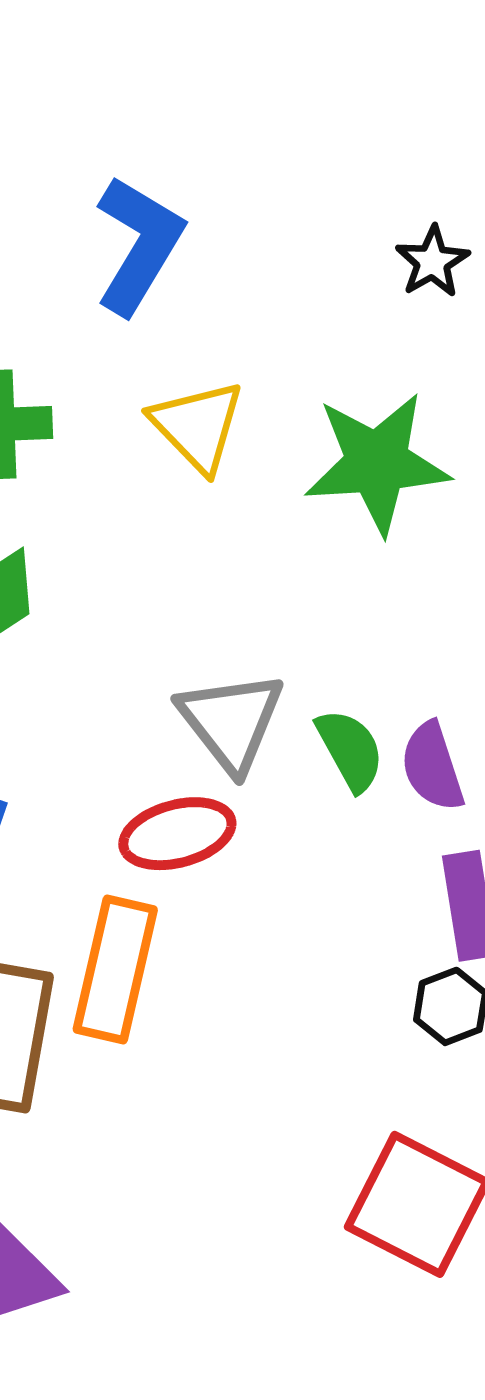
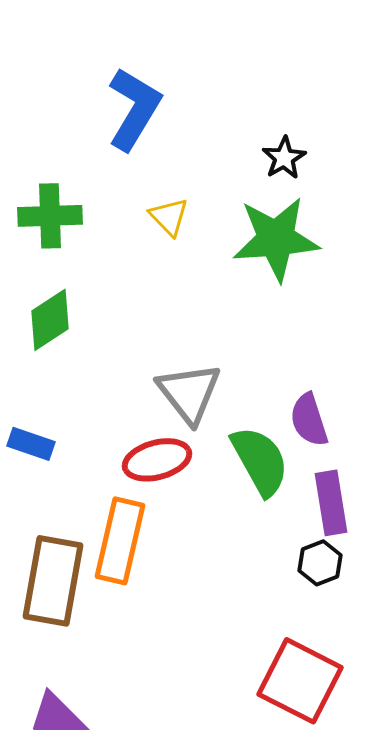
black star: (432, 262) -> (284, 158), moved
yellow triangle: (198, 426) -> (169, 217), size x0.7
green semicircle: (350, 750) -> (260, 461), moved, size x1.4

